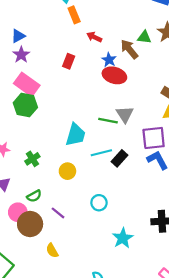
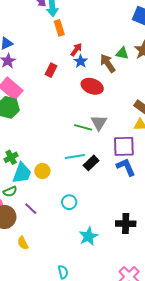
red arrow: (94, 37) -> (76, 50), turned 96
blue star: (109, 60) -> (81, 61), moved
cyan trapezoid: (75, 135) -> (22, 173), moved

